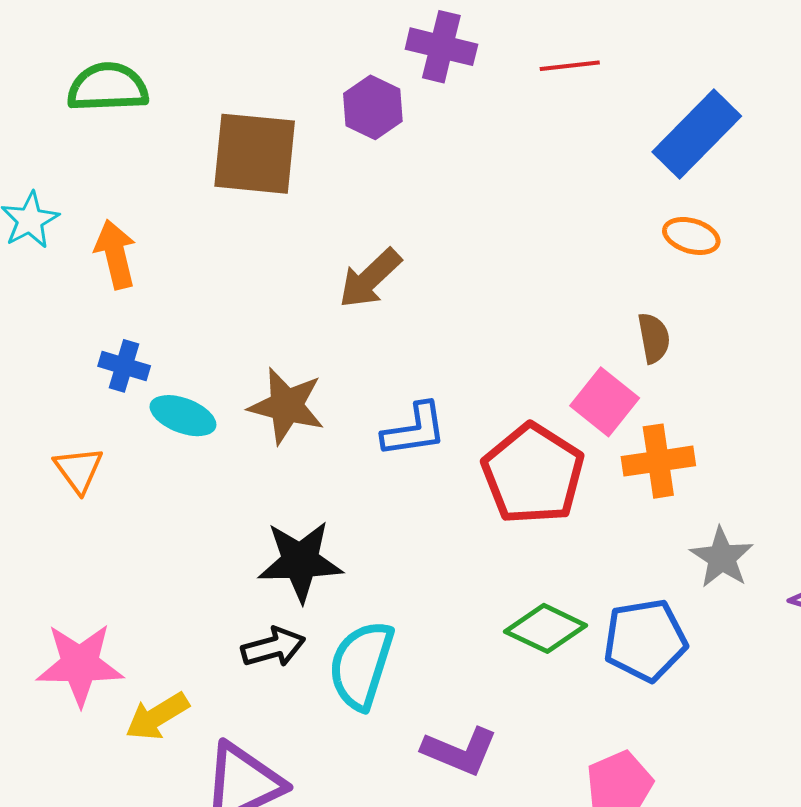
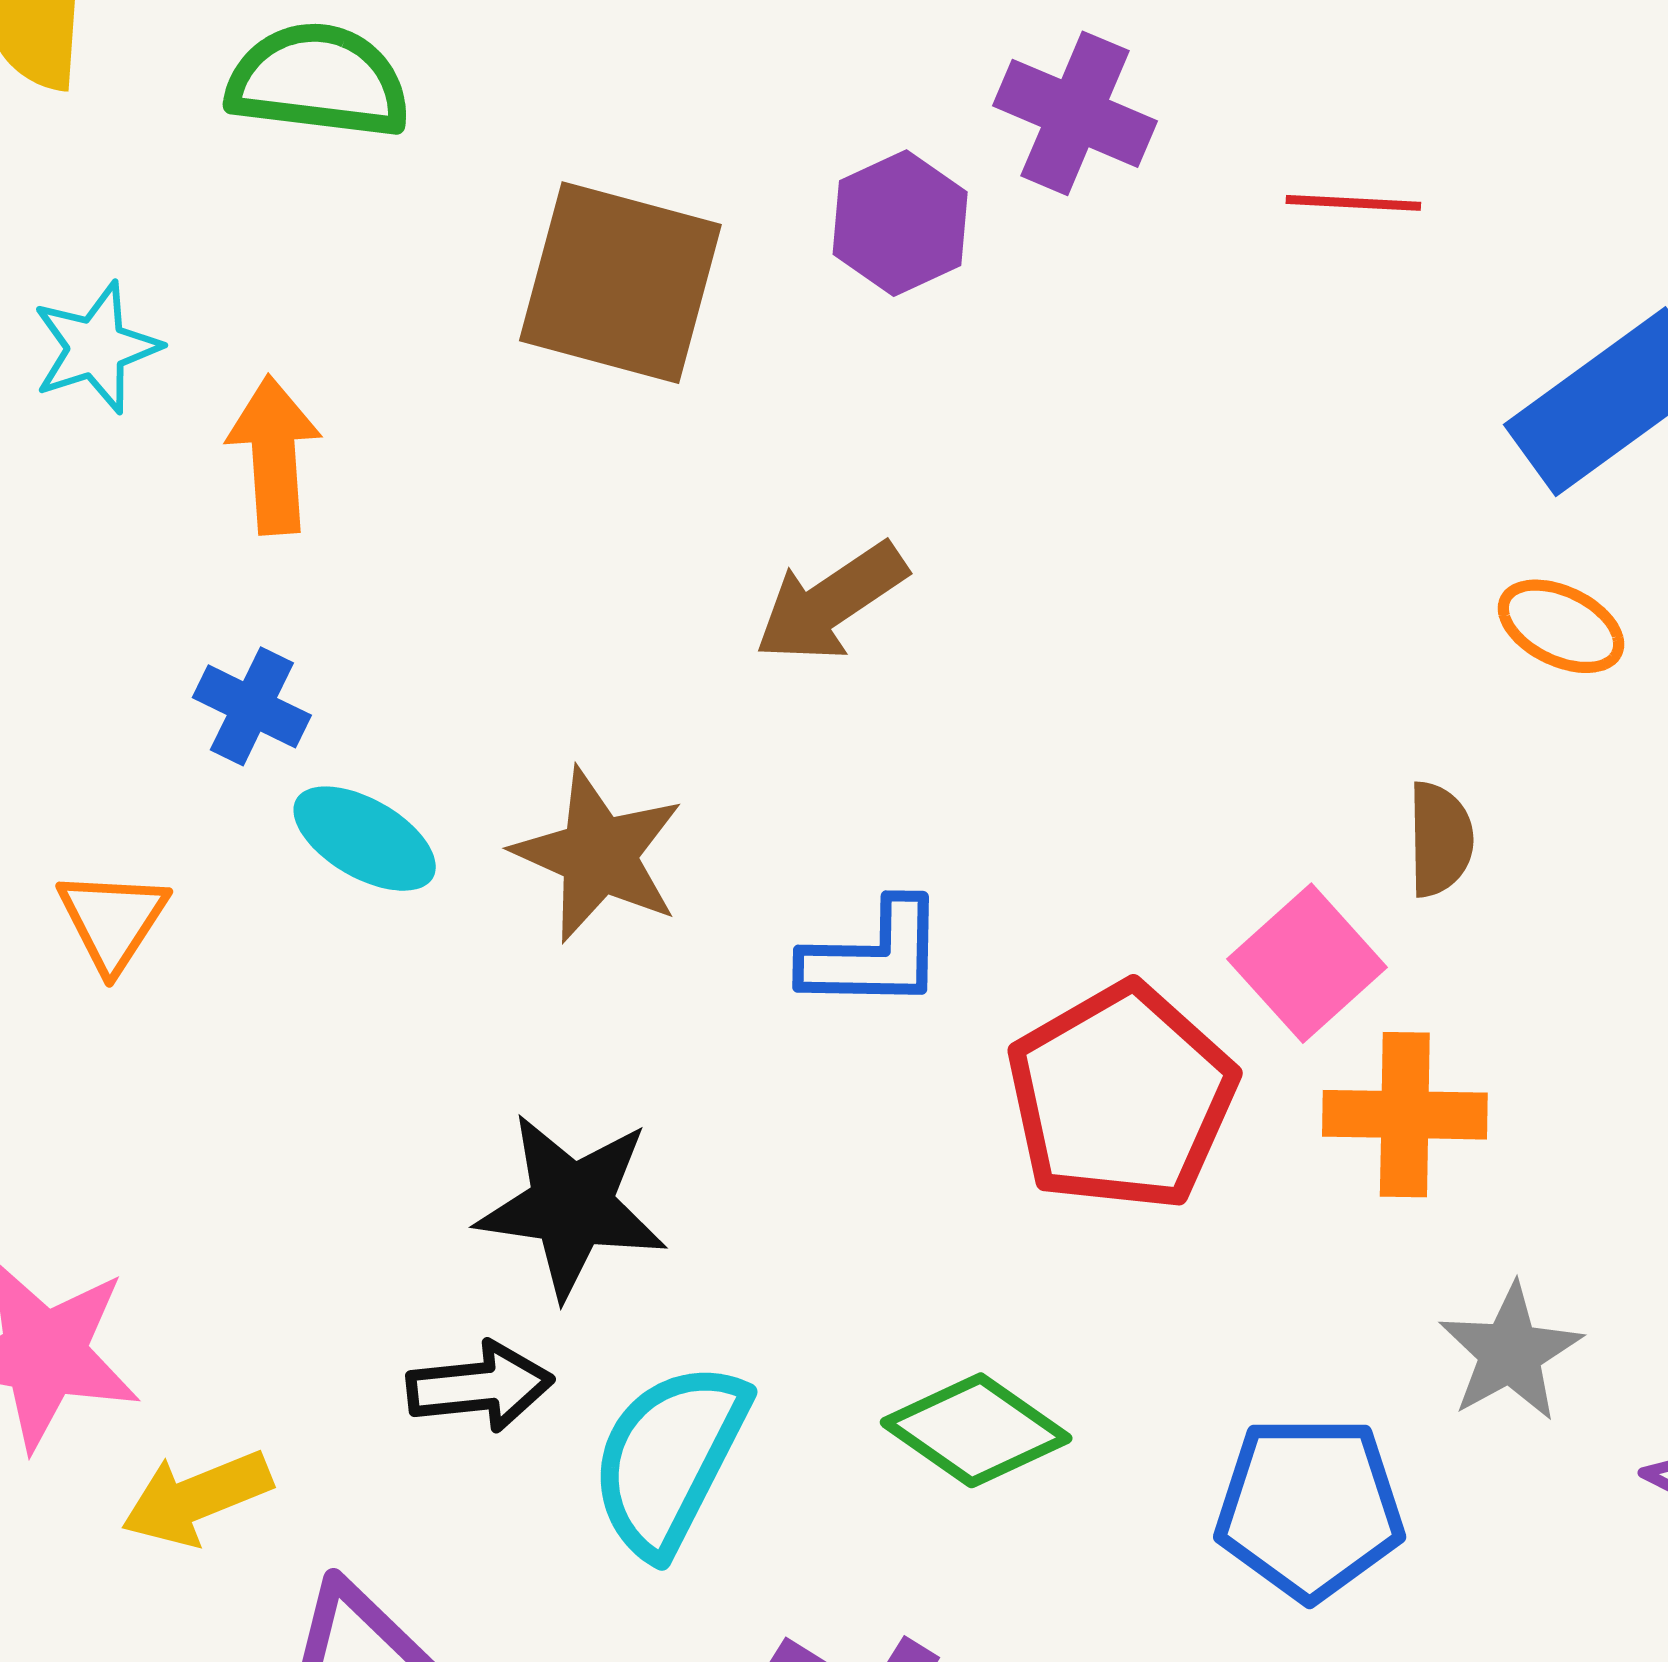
green diamond: (546, 628) -> (976, 1430), moved

